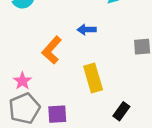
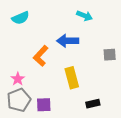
blue arrow: (87, 30) -> (68, 41), size x1.5
black rectangle: (121, 111) -> (93, 104), turned 40

